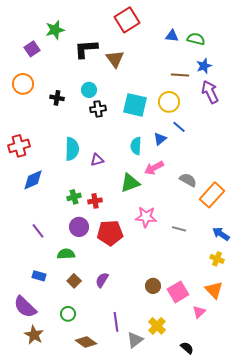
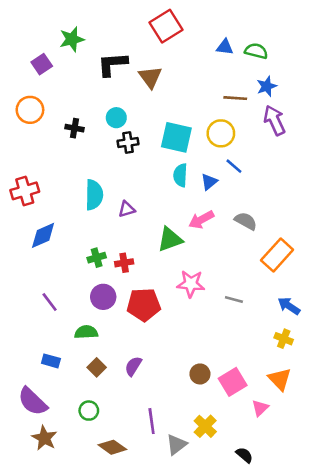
cyan semicircle: (136, 146) -> (180, 175), moved
gray semicircle: (188, 180) -> (246, 221), moved

